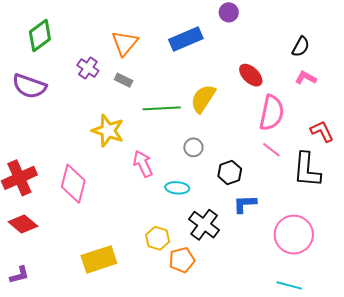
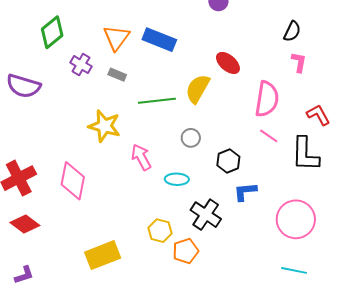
green diamond: (40, 35) -> (52, 32), moved
blue rectangle: (186, 39) -> (159, 40), moved, turned 48
red ellipse: (251, 75) -> (228, 63), moved
pink L-shape: (306, 78) -> (299, 62), turned 75

